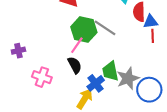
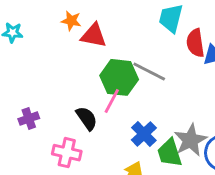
black semicircle: (75, 65) -> (87, 118), moved
green trapezoid: (110, 71) -> (169, 153), moved
blue cross: (96, 83) -> (144, 134), moved

